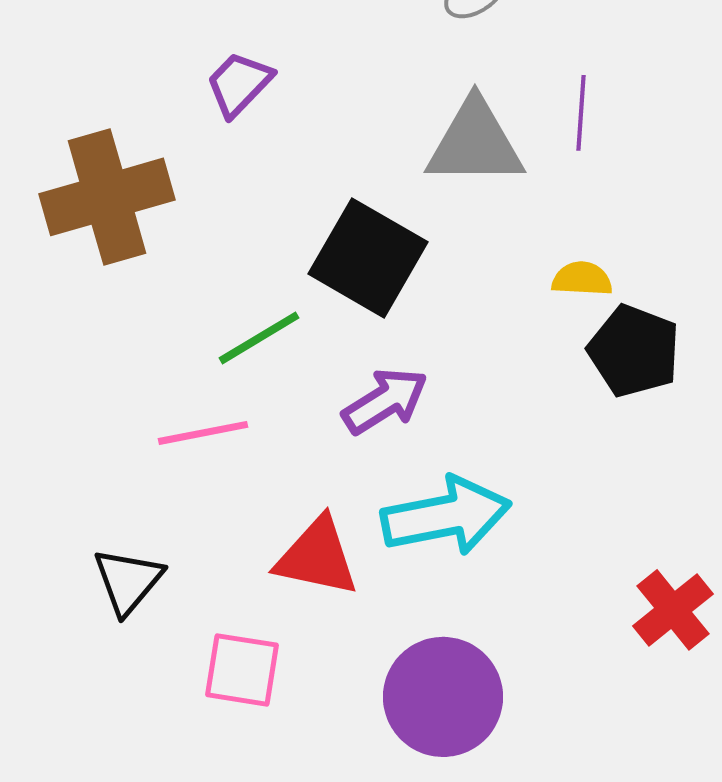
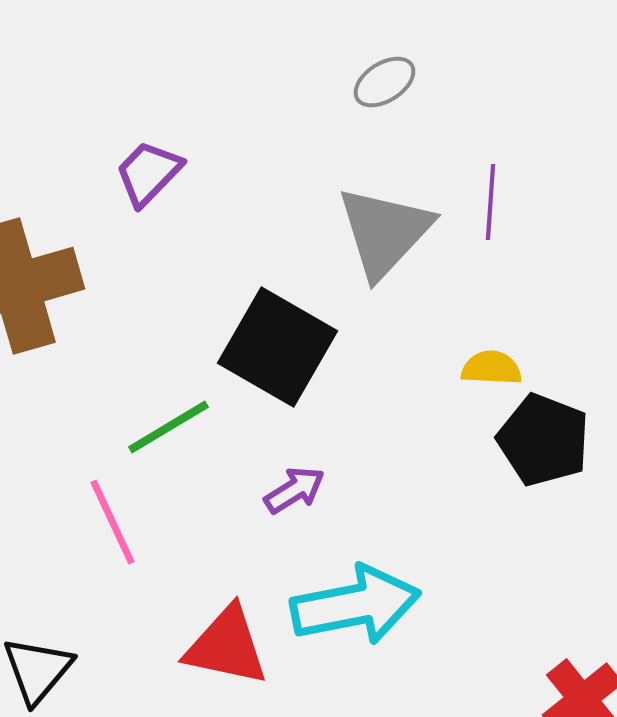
gray triangle: (475, 143) -> (384, 232), turned -47
purple arrow: (385, 401) -> (294, 490), size x0.7
pink line: (203, 433) -> (112, 522), turned 76

